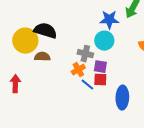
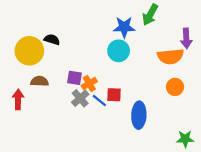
black semicircle: (45, 31) -> (52, 40), size x0.6
gray cross: (85, 54) -> (80, 98), moved, turned 35
brown semicircle: (42, 57) -> (40, 81), moved
purple square: (100, 67) -> (75, 78), moved

